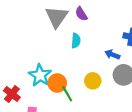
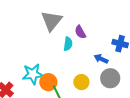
purple semicircle: (81, 14) -> (80, 32), moved
cyan star: (40, 75) -> (33, 74), turned 30

